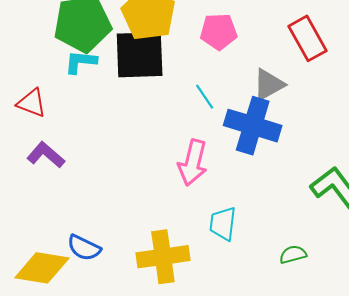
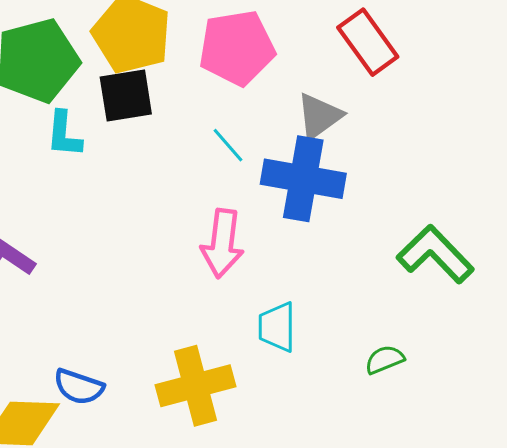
pink pentagon: (219, 32) -> (237, 48), size x1.4
black square: (140, 55) -> (126, 95), size x0.7
cyan L-shape: (81, 62) -> (64, 134), moved, turned -84

